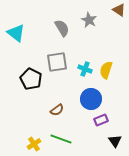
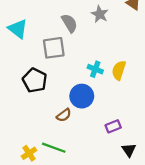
gray square: (57, 62) -> (54, 48), moved
blue circle: (91, 99) -> (82, 96), moved
green line: (61, 139) -> (54, 148), moved
yellow cross: (34, 144) -> (29, 153), moved

